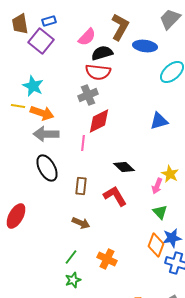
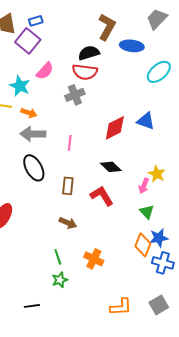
pink semicircle: (87, 37) -> (45, 71), moved
orange arrow: (42, 113) -> (29, 113), size x0.7
red diamond: (99, 121) -> (115, 128), moved
blue triangle: (159, 121) -> (146, 121), turned 36
green line: (71, 257) -> (58, 257), turned -56

